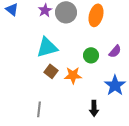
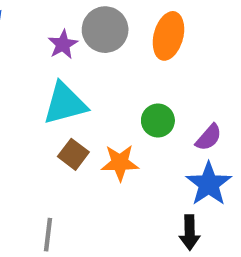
purple star: (45, 10) -> (63, 44), moved
purple semicircle: (115, 51) -> (209, 137), moved
black arrow: (94, 108) -> (190, 232), moved

